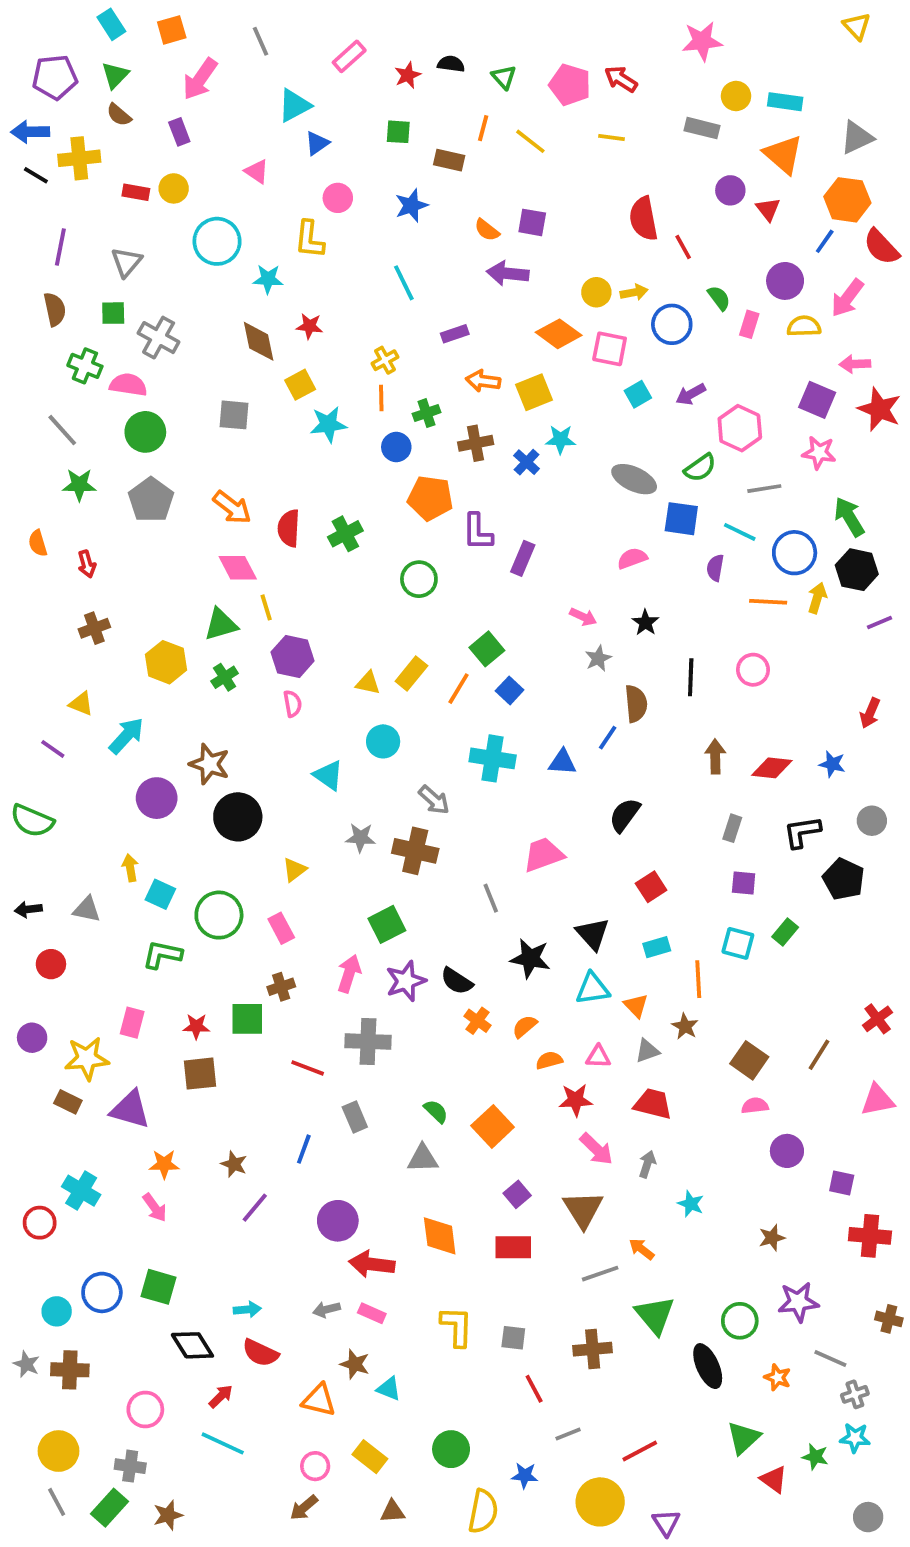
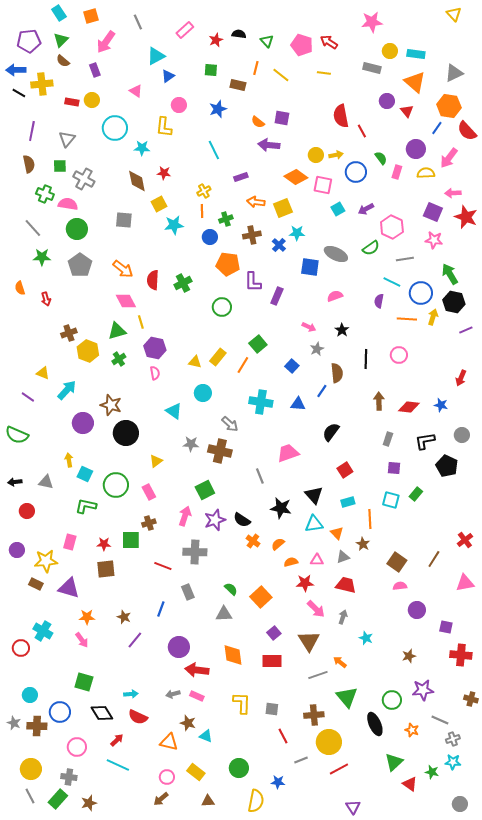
blue square: (681, 519) -> (310, 267), moved
brown cross: (94, 628) -> (69, 333), moved
blue square: (510, 690) -> (292, 366), moved
blue circle: (102, 1292) -> (60, 712), moved
yellow circle: (600, 1502) -> (329, 742), moved

